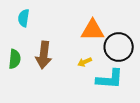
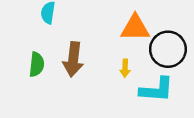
yellow arrow: (85, 62) -> (125, 68), turned -64

